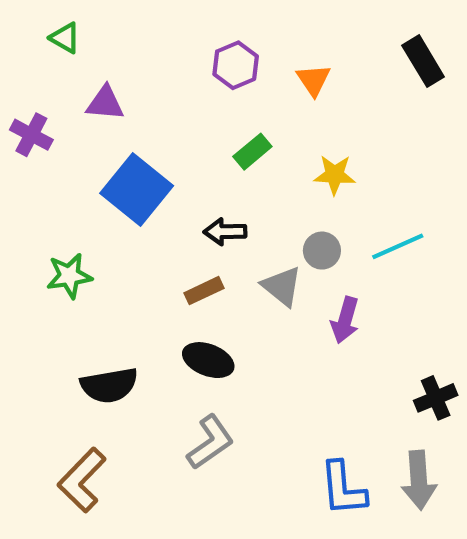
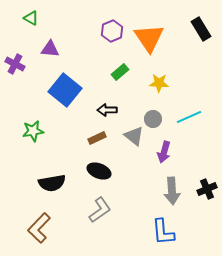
orange triangle: (314, 80) -> (149, 38), size x1.8
gray arrow: (419, 480) -> (172, 191), moved

